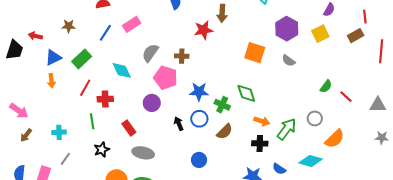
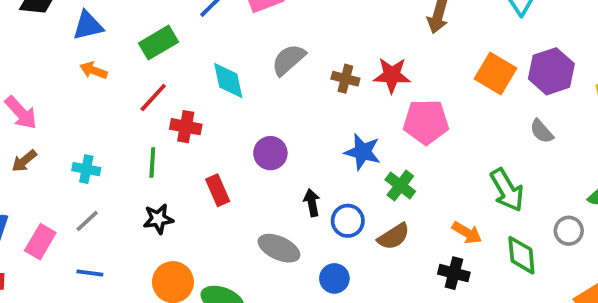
red star: (203, 30) -> (392, 75), moved
orange square: (255, 53) -> (496, 74), moved
blue triangle: (53, 57) -> (88, 26), moved
pink pentagon: (166, 78) -> (426, 122), moved, turned -30
orange arrow: (51, 81) -> (94, 70), turned 104
green diamond: (246, 93) -> (521, 255), moved
gray circle: (315, 118) -> (569, 231), moved
blue circle: (199, 119) -> (348, 221), moved
green arrow: (287, 129) -> (507, 190), moved, turned 100
gray ellipse: (143, 153) -> (279, 248), moved

